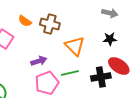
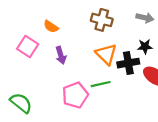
brown cross: (50, 24) -> (102, 20), moved
purple arrow: (39, 61) -> (61, 55), moved, turned 91
black cross: (101, 77) -> (128, 63), moved

